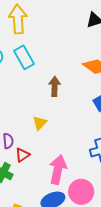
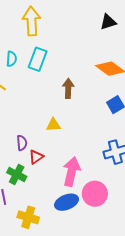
cyan rectangle: (24, 57) -> (38, 59), turned 50
yellow triangle: (40, 123) -> (53, 125), turned 42

